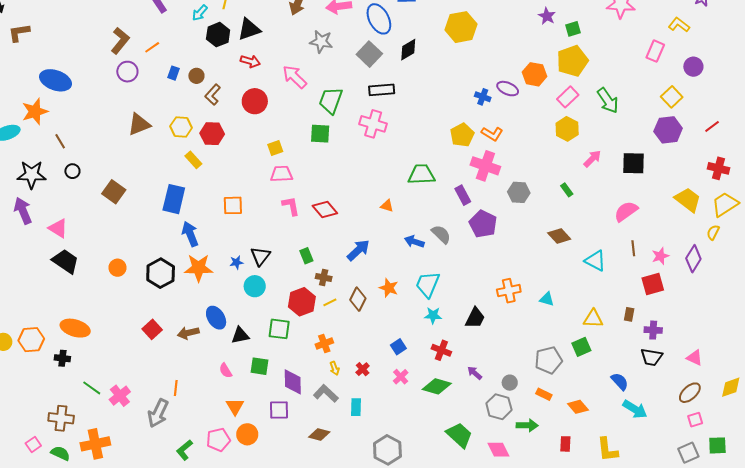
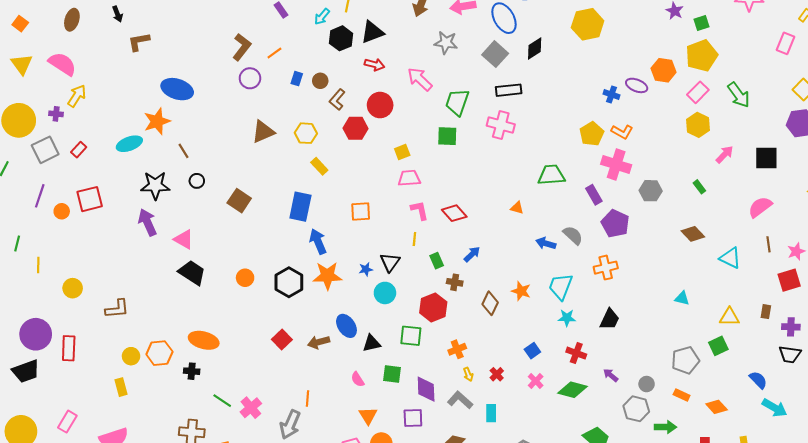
red hexagon: (212, 134) -> (356, 128), moved
blue arrow: (358, 250) -> (472, 254), moved, size x0.7
orange cross: (509, 291) -> (606, 268), moved
yellow line: (330, 302) -> (414, 239), moved, turned -56

